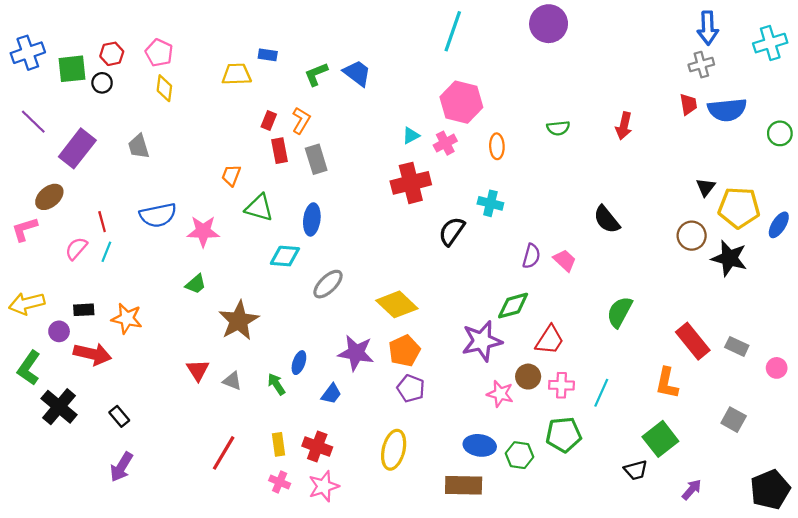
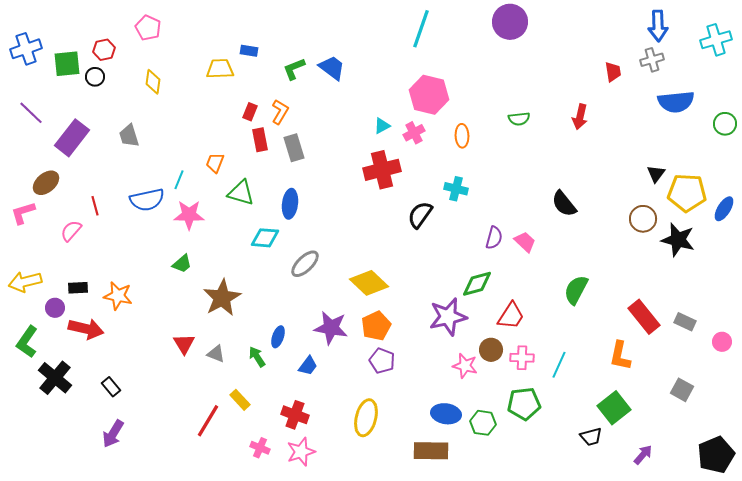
pink pentagon: (159, 53) -> (148, 28), moved
red trapezoid: (688, 104) -> (613, 72), moved
cyan line: (106, 252) -> (179, 180), moved
yellow rectangle: (278, 444) -> (240, 400), moved, turned -35

